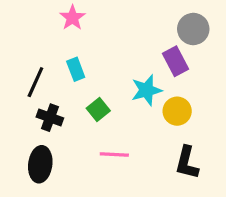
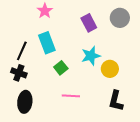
purple rectangle: (176, 61) -> (89, 23), moved
cyan rectangle: (76, 69) -> (47, 43), size x1.5
black cross: (50, 118) -> (19, 73), moved

